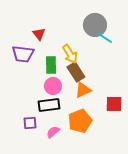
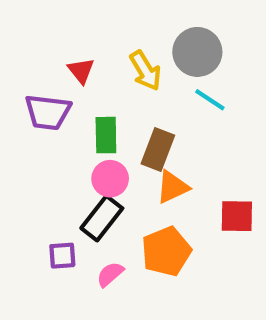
cyan line: (105, 38) -> (210, 100), moved
yellow arrow: (70, 54) -> (145, 71), moved
brown rectangle: (76, 72) -> (158, 150), turned 54
black rectangle: (49, 105) -> (102, 218), turned -45

